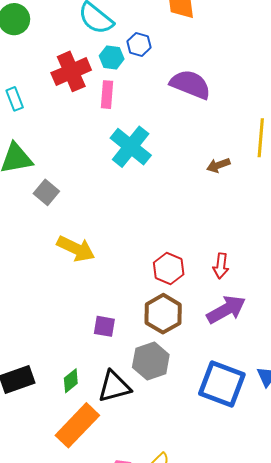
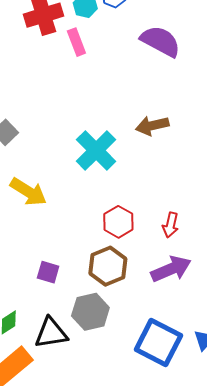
pink rectangle: (107, 95) -> (76, 42), turned -32
cyan cross: (131, 147) -> (96, 150), moved
brown arrow: (218, 165) -> (152, 126), moved, size x1.4

